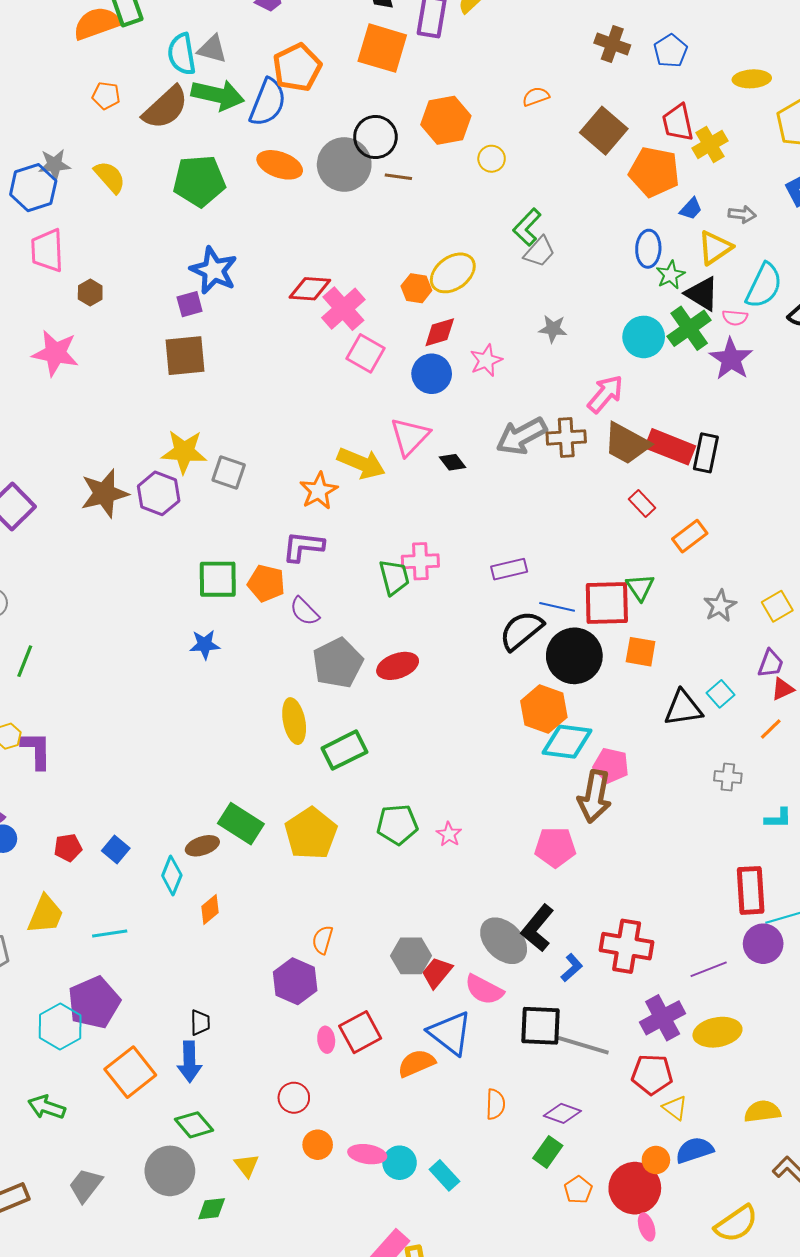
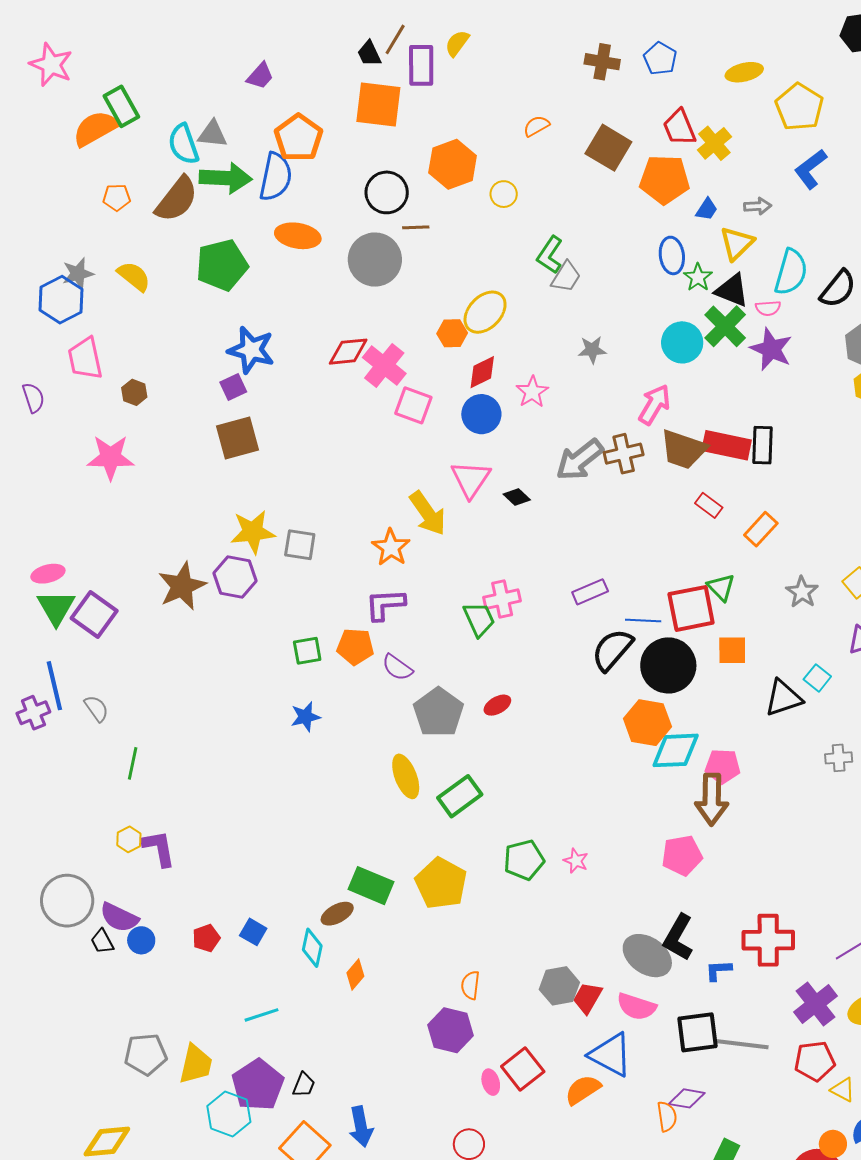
gray circle: (344, 164) -> (375, 260), moved
yellow arrow: (361, 463) -> (428, 513), turned 42
green square: (218, 579) -> (307, 651), size x0.7
red ellipse: (398, 666) -> (497, 705), size x0.7
yellow trapezoid: (45, 914) -> (196, 1064), moved
blue L-shape: (572, 968) -> (718, 970), turned -132
black trapezoid: (200, 1022) -> (304, 1085), moved, turned 32
purple diamond: (562, 1113) -> (687, 1098), moved

